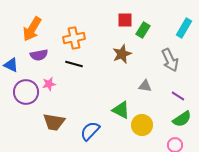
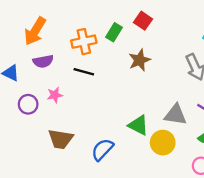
red square: (125, 20) -> (143, 21), turned 35
green rectangle: (143, 30) -> (114, 32), moved
gray triangle: (145, 86) -> (175, 115), moved, size x1.5
purple circle: (26, 92) -> (28, 104), size x0.7

